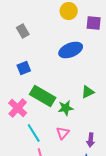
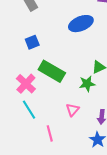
green star: (66, 108) -> (87, 84), moved
cyan line: (34, 133) -> (29, 110), moved

